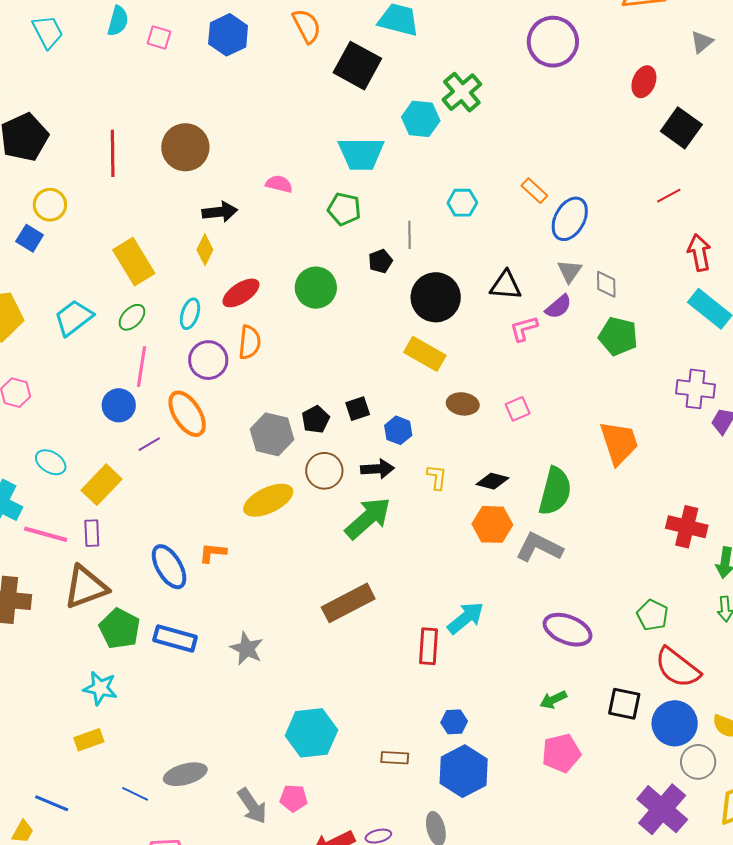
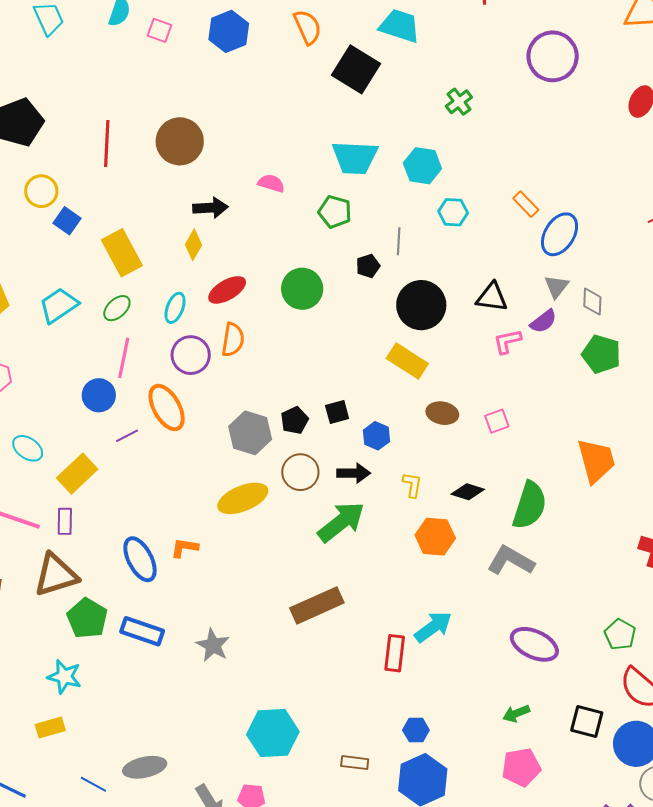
green cross: (462, 92) -> (459, 102), size x0.7
cyan hexagon: (421, 119) -> (422, 166), moved
blue square: (30, 238) -> (67, 221), moved
orange hexagon: (492, 524) -> (435, 537), moved

